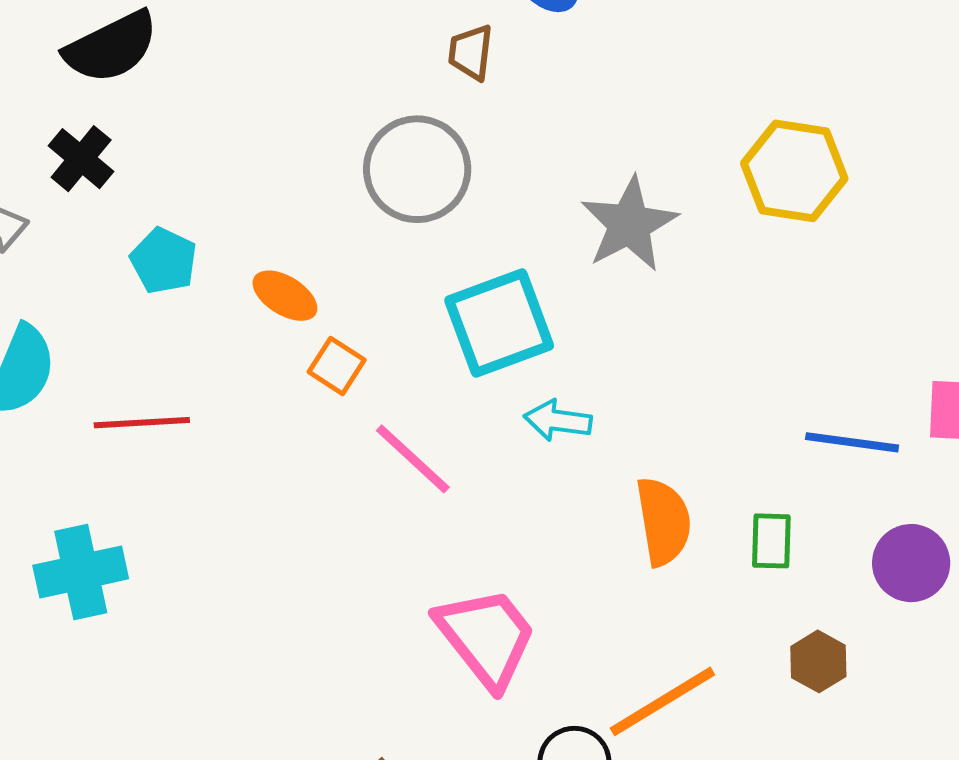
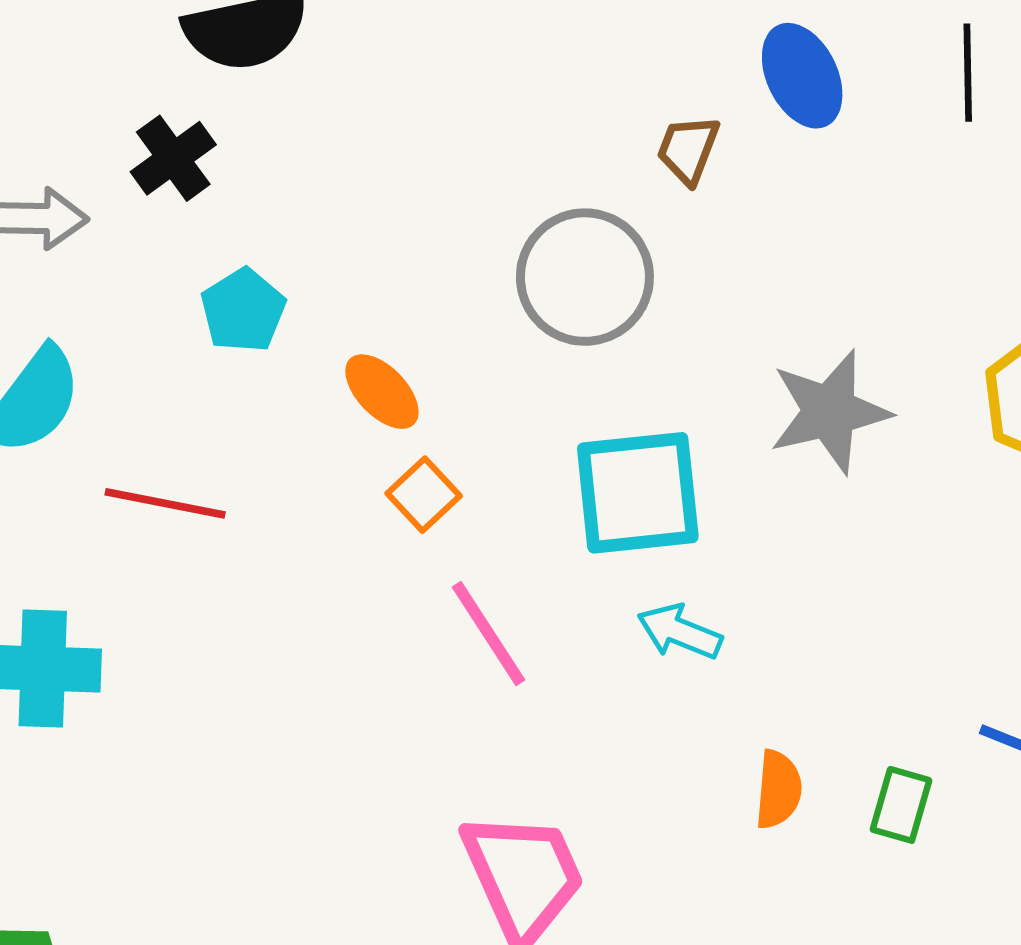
orange semicircle: (664, 521) -> (778, 789), size x0.7
green rectangle: (771, 541) -> (901, 805), moved

